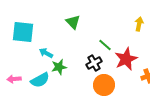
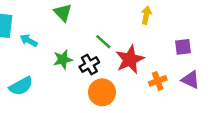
cyan arrow: (46, 53) -> (29, 40), moved
green star: (59, 67) -> (63, 59), moved

